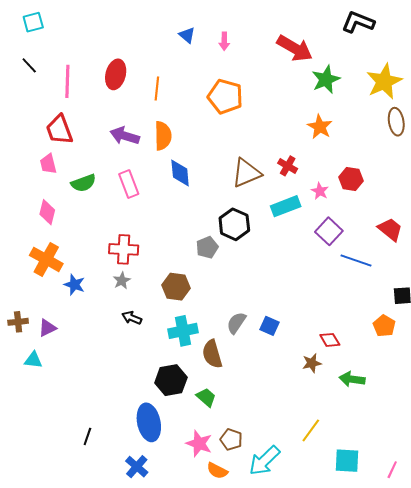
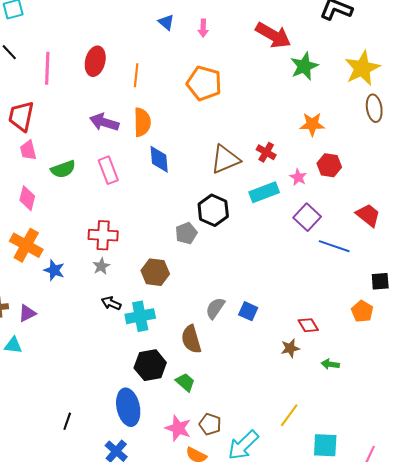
orange star: (320, 127) -> (312, 124), moved, turned -30
red trapezoid: (59, 130) -> (21, 116), moved, turned 32
cyan cross: (183, 331) -> (140, 316), moved
green arrow: (352, 379) -> (330, 364), size x0.7

